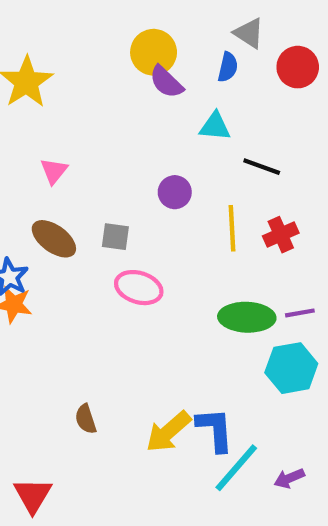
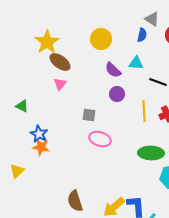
yellow circle: (154, 52) -> (101, 39), moved
purple semicircle: (166, 82) -> (113, 70), moved
brown ellipse: (54, 239) -> (60, 62), moved
brown semicircle: (86, 419) -> (75, 201), size x1.5

